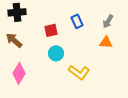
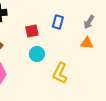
blue rectangle: (77, 21) -> (58, 22), turned 40
yellow L-shape: (79, 72) -> (60, 73), turned 80

